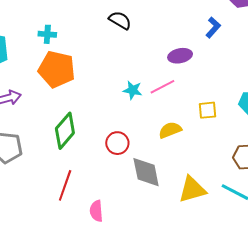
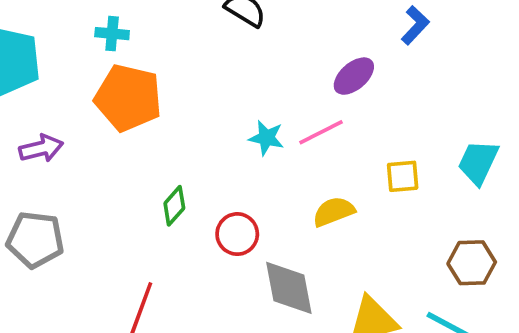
purple ellipse: (180, 56) -> (354, 76), turned -30
green diamond: (65, 131) -> (174, 206), moved, size x0.6

